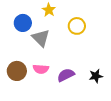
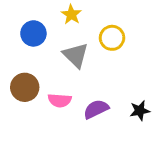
gray triangle: (41, 38) -> (76, 55), moved
brown circle: (17, 71) -> (25, 87), moved

